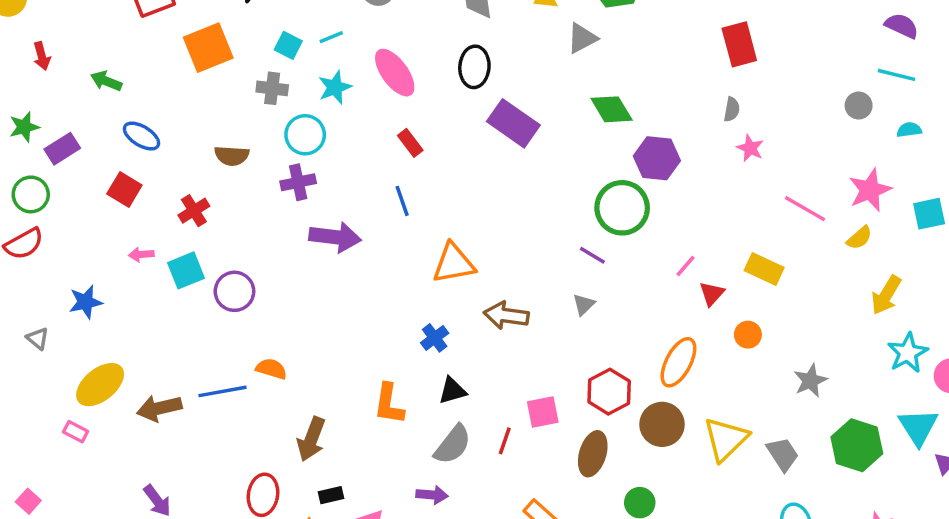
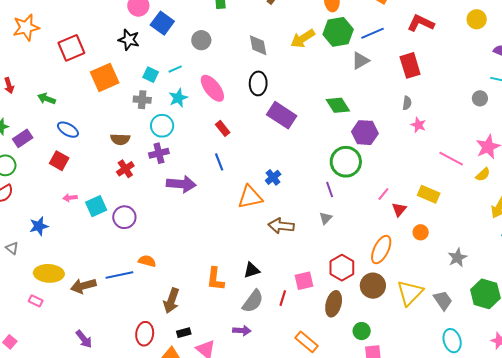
gray triangle: (582, 38) -> (360, 61), moved
red cross: (194, 211) -> (125, 169), moved
purple line: (592, 255) -> (330, 190), turned 42
blue cross: (435, 338) -> (273, 177), moved
yellow ellipse: (100, 385) -> (49, 273), turned 44

